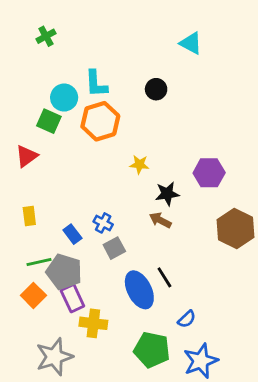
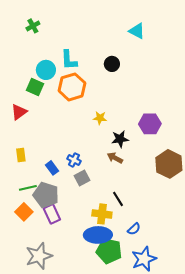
blue ellipse: (139, 290) -> (98, 235), moved, turned -64
yellow cross: (93, 323) -> (102, 214), moved

